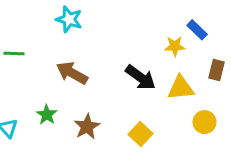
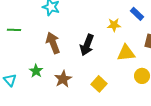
yellow star: (175, 46) -> (114, 25), moved
brown arrow: (72, 73) -> (53, 43), turned 40
black arrow: (141, 77) -> (87, 45), moved, turned 75

